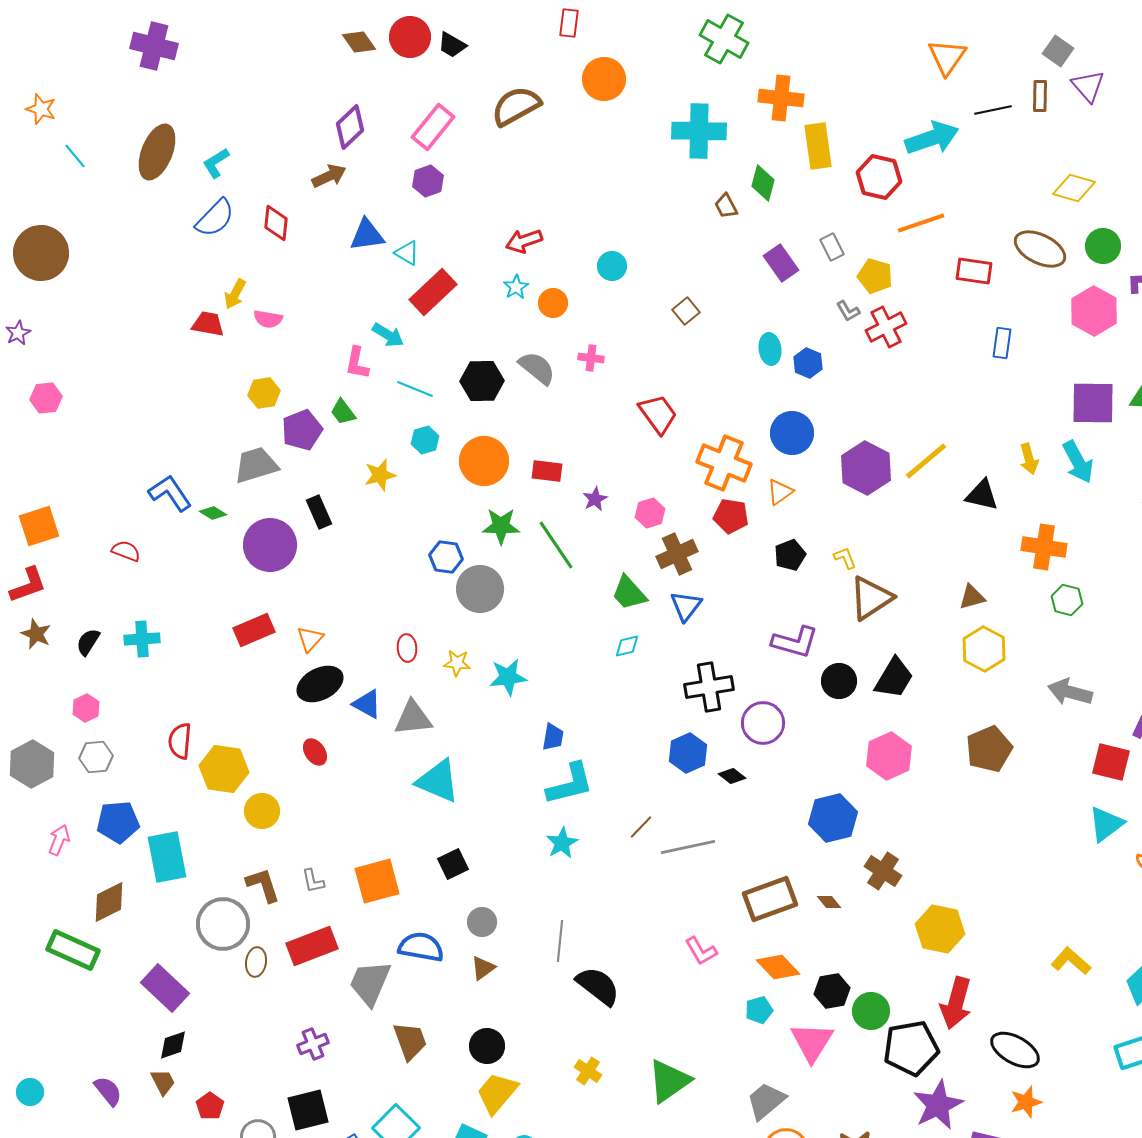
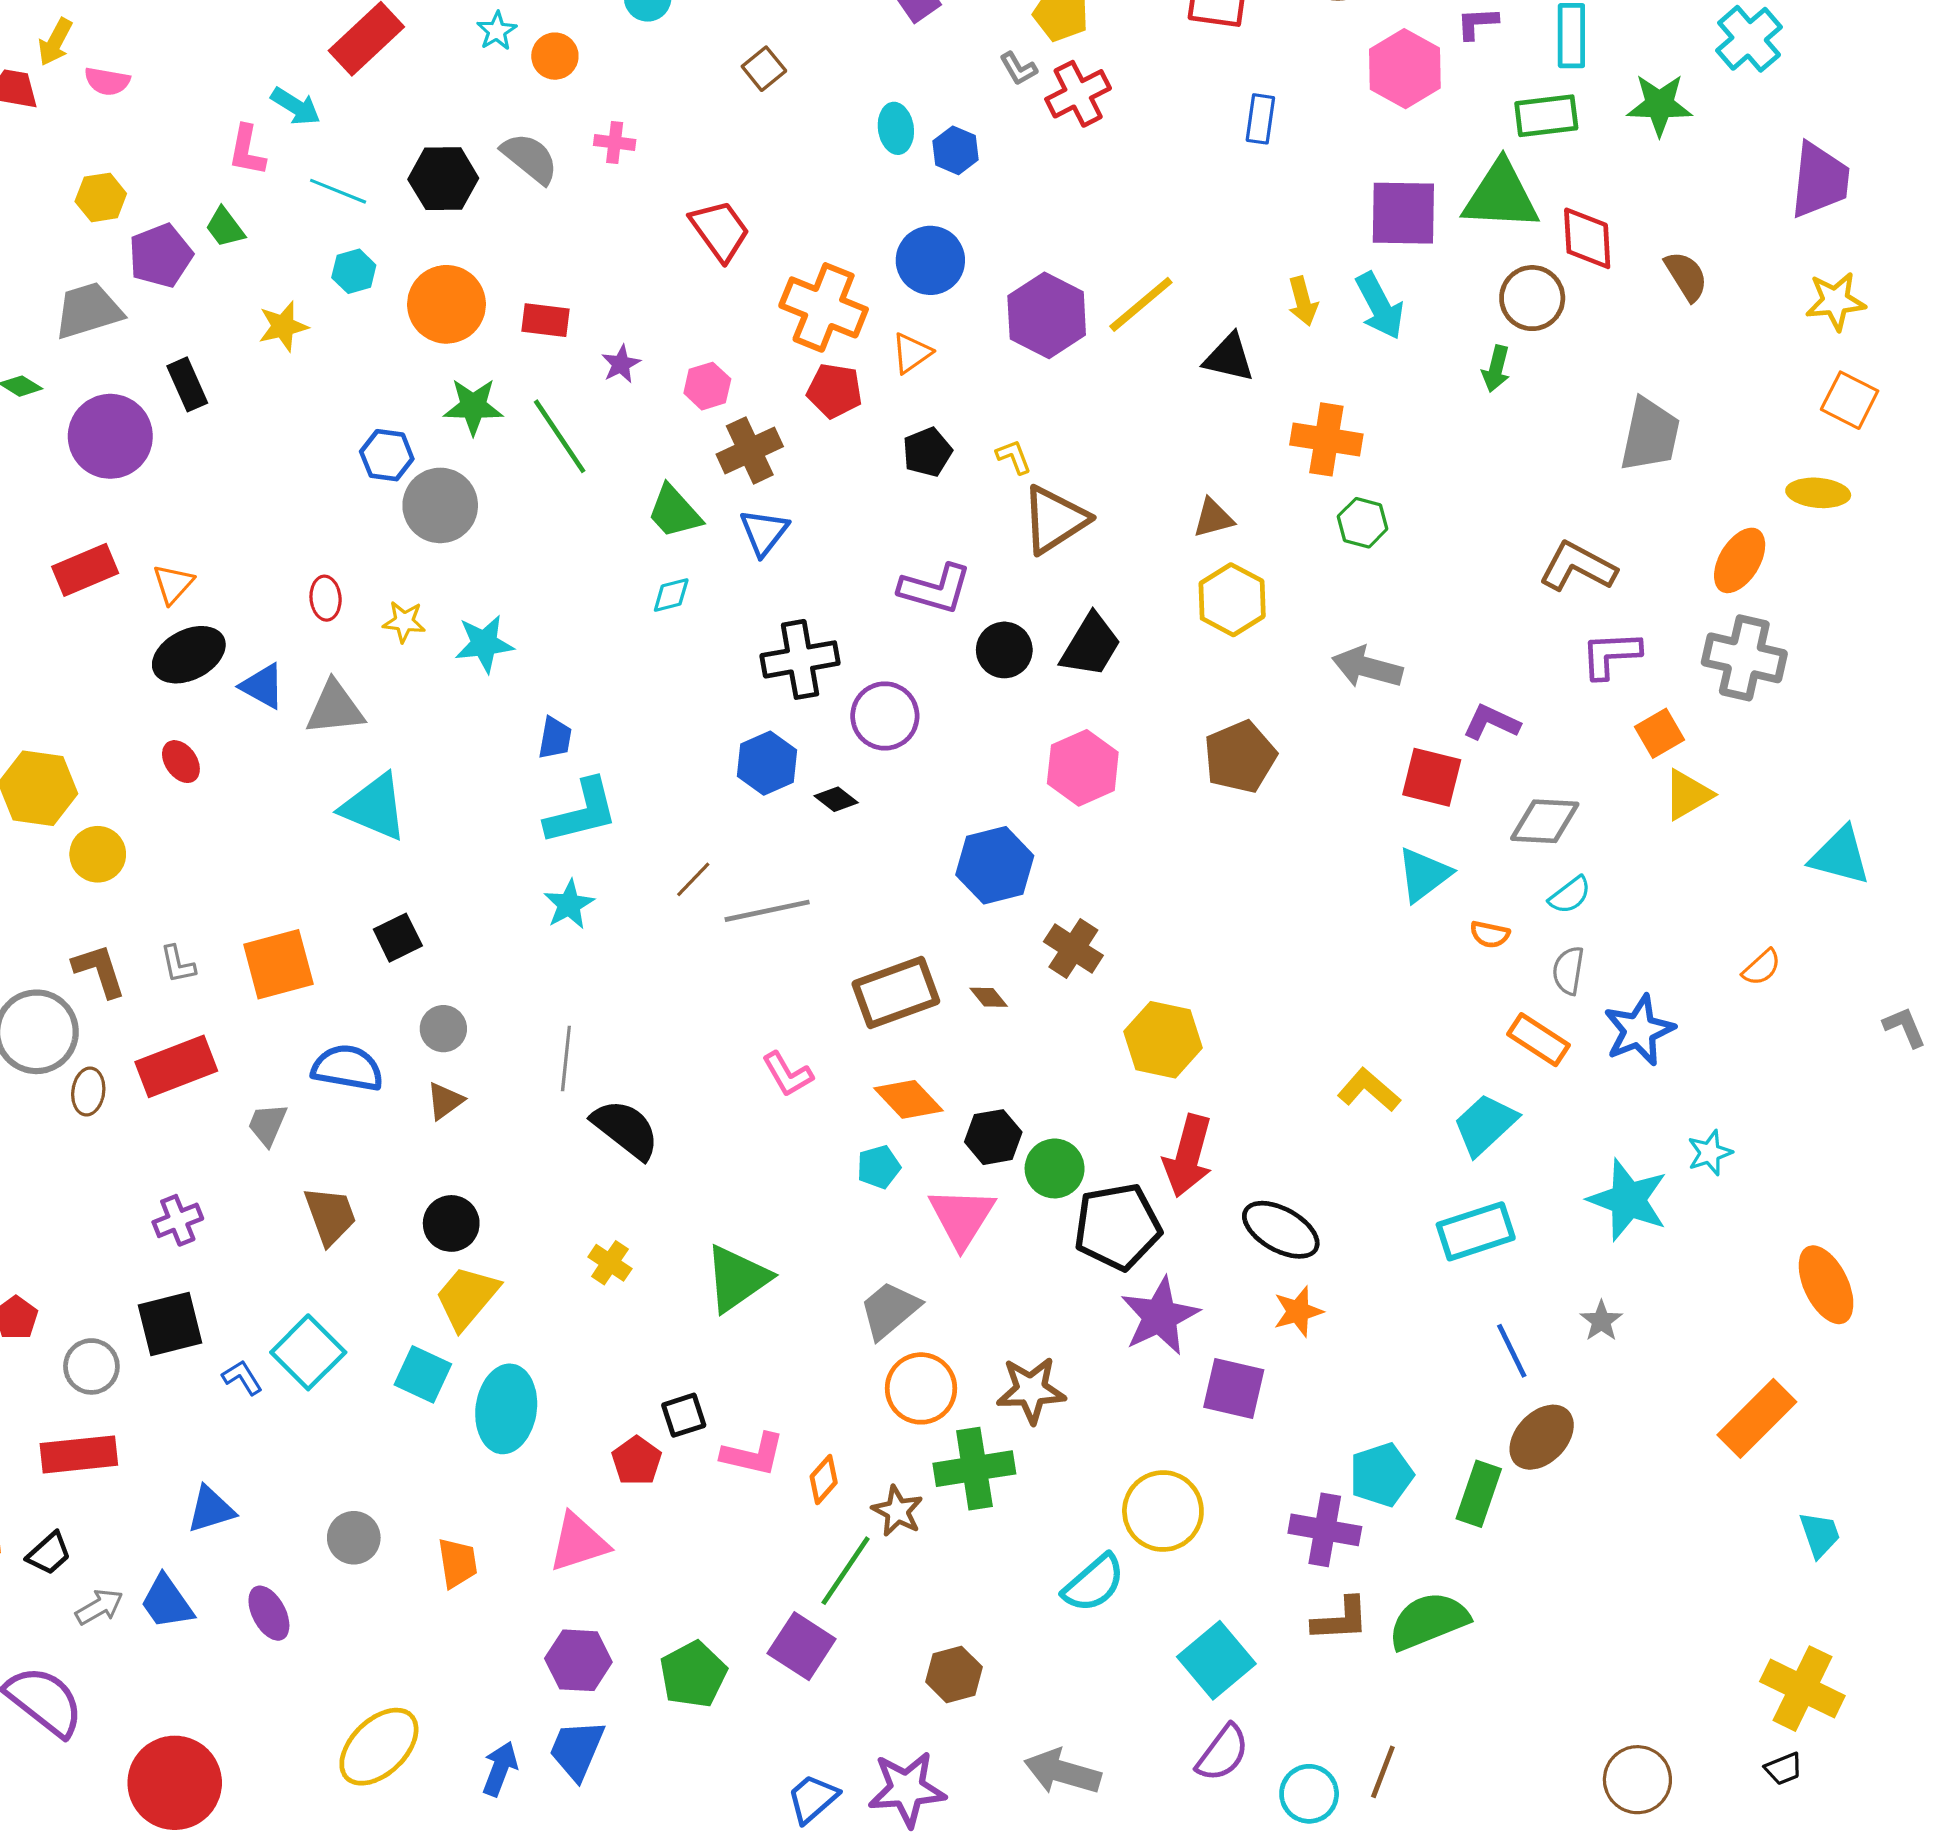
gray trapezoid: (370, 983) -> (267, 1124), size x0.6

